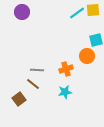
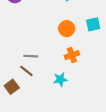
orange circle: (87, 56) -> (67, 29), moved
orange cross: (66, 69) -> (72, 55), moved

